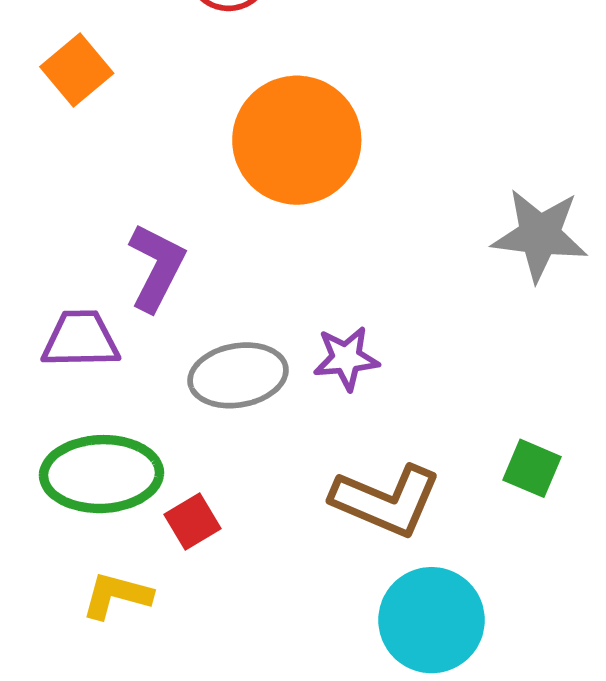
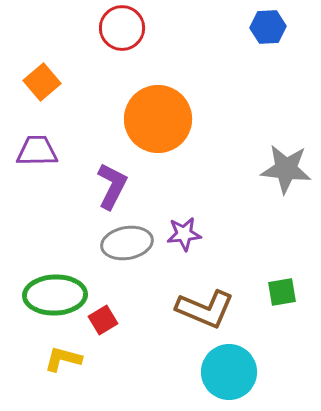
purple L-shape: (156, 267) -> (112, 186), moved
purple trapezoid: (81, 339) -> (37, 151), moved
green square: (532, 468) -> (282, 292), turned -32

